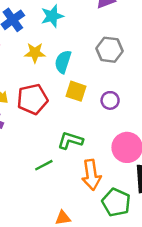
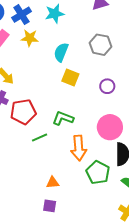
yellow star: (35, 53) -> (30, 38), moved
red pentagon: (32, 99) -> (23, 112), moved
purple circle: (110, 100) -> (107, 86), moved

